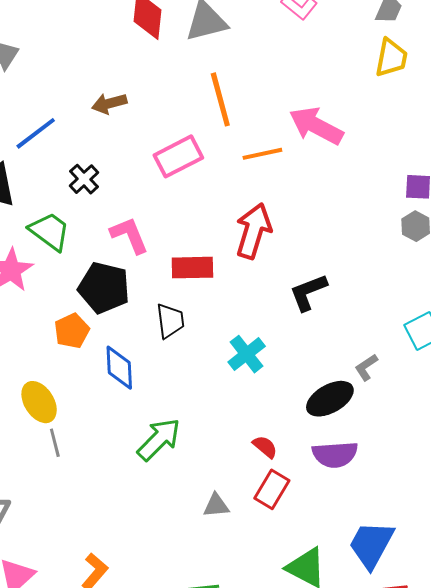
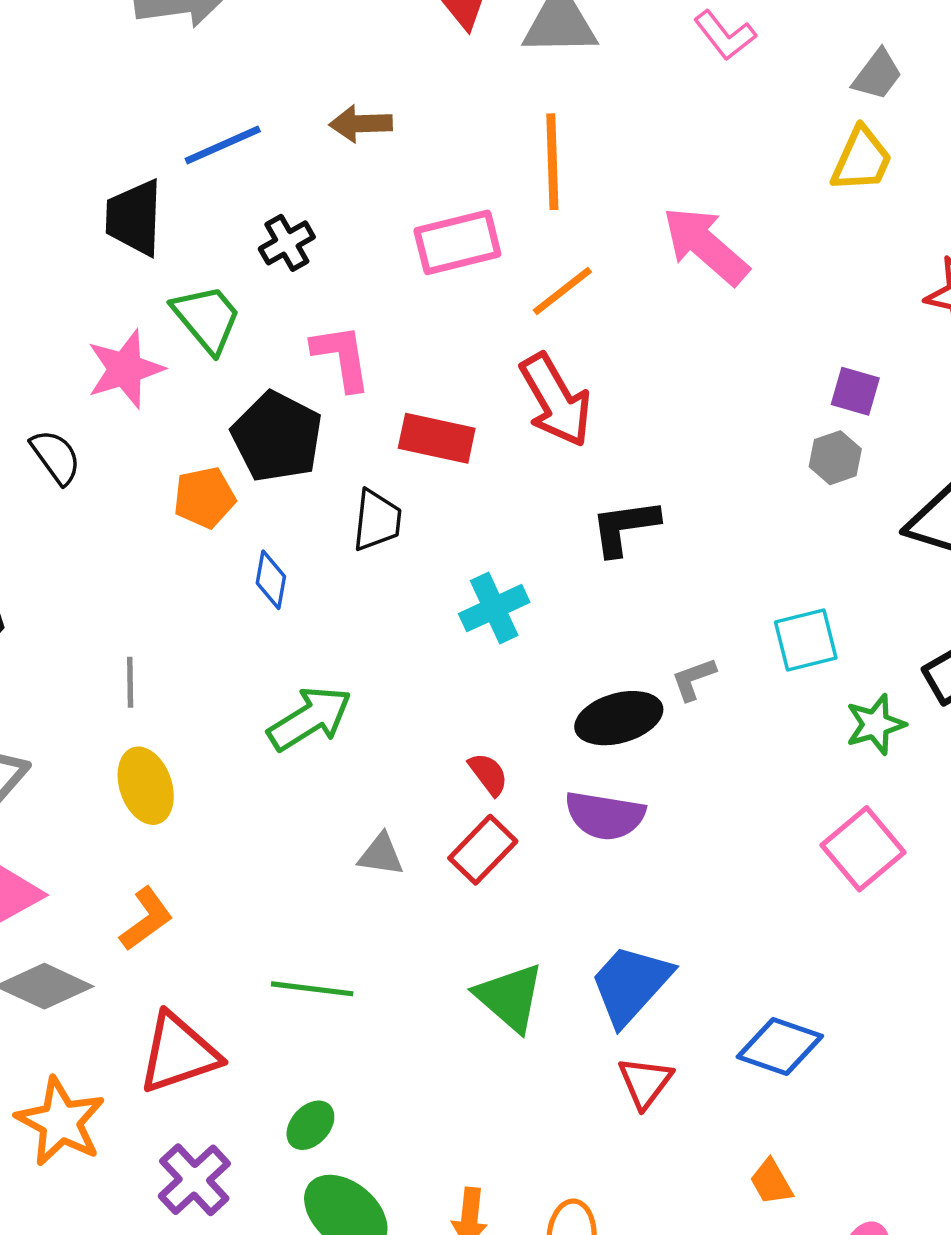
orange line: (262, 154) -> (562, 291), moved, turned -39
red arrow: (253, 231) -> (556, 400), turned 120
blue diamond: (119, 368) -> (271, 580), size x0.7
yellow ellipse: (39, 402) -> (146, 786), moved

